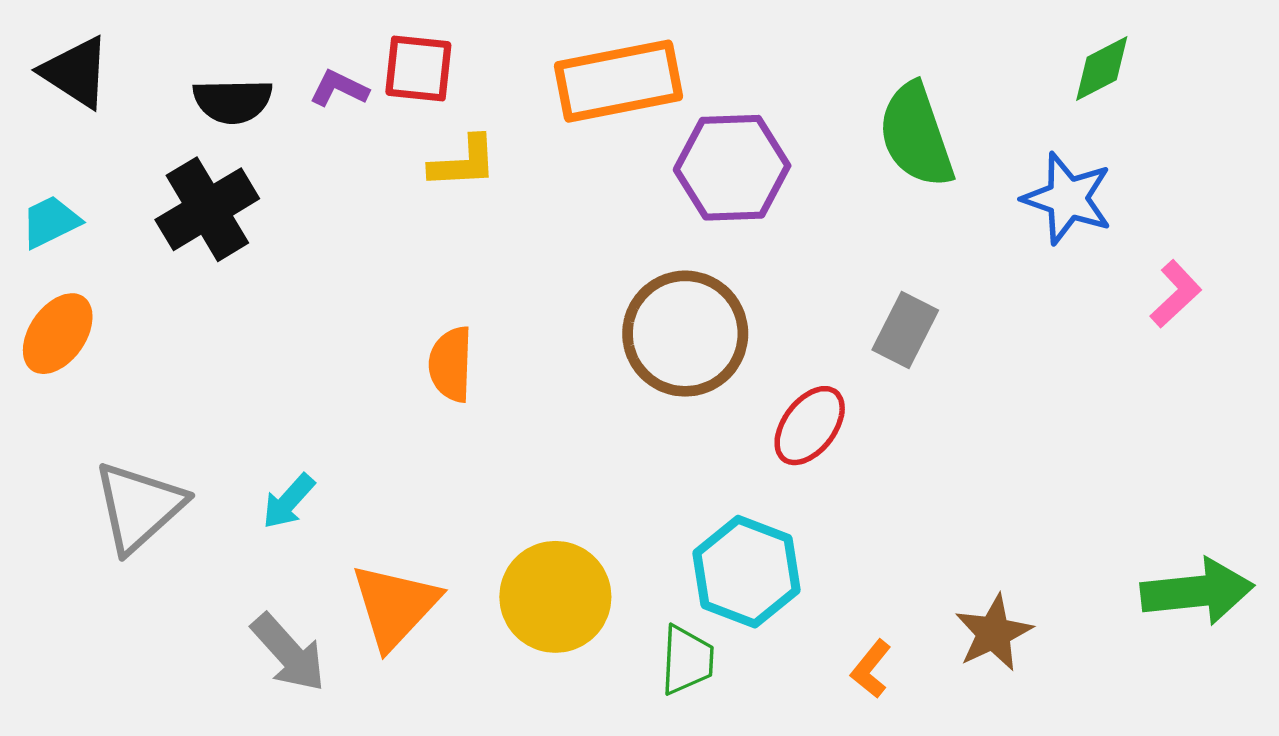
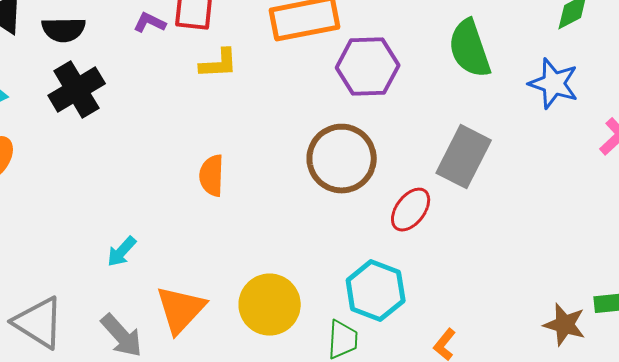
black semicircle: (233, 101) -> (64, 30), moved
gray rectangle: (905, 330) -> (464, 157), size x1.5
gray triangle: (139, 507) -> (39, 323), moved, turned -46
brown star: (994, 633) -> (565, 325), moved, turned -30

